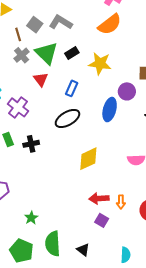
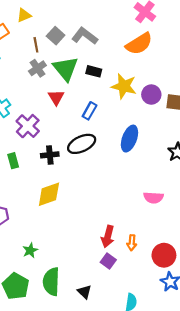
black rectangle: (72, 53) -> (94, 71), turned 40
purple circle: (127, 91) -> (151, 95), moved
black cross: (31, 144) -> (50, 155), moved
yellow diamond: (88, 159) -> (49, 194), moved
red arrow: (99, 198) -> (108, 236), turned -78

